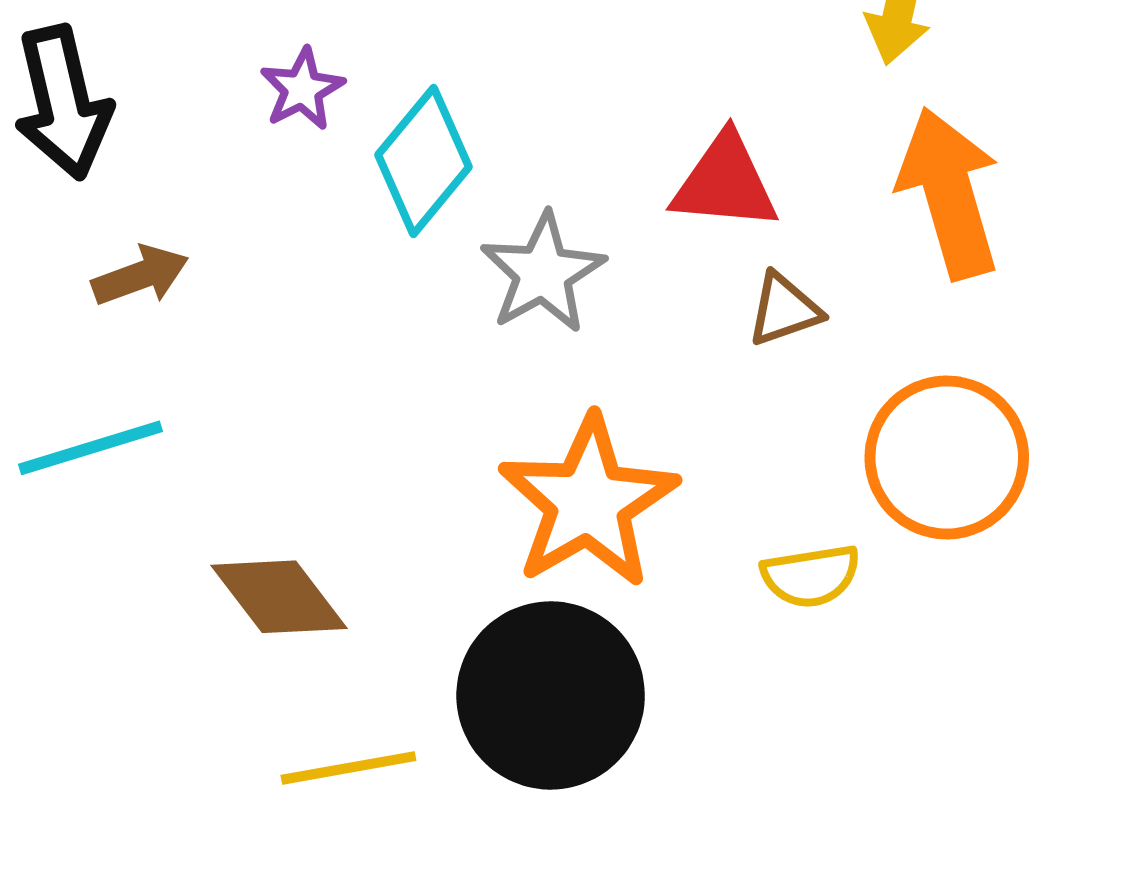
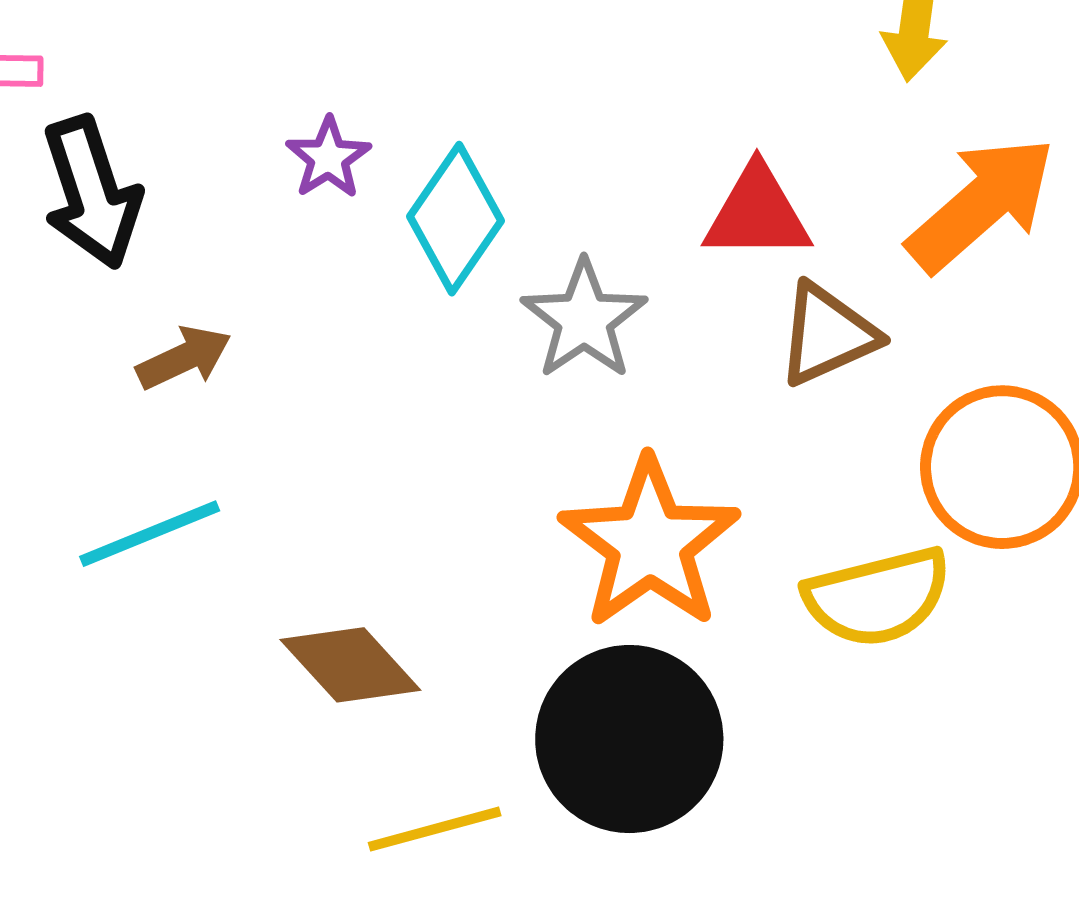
orange arrow: (949, 193) -> (981, 204), turned 70
brown triangle: (784, 310) -> (827, 334), size x1.4
yellow semicircle: (811, 576) -> (877, 597), size x1.5

